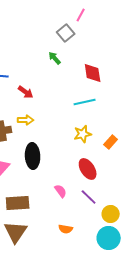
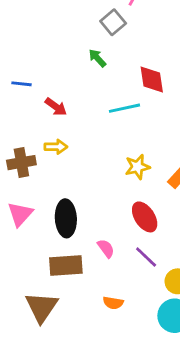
cyan line: (85, 102) -> (125, 108), moved
black ellipse: (33, 156) -> (66, 218), moved
brown rectangle: (18, 203) -> (66, 266), moved

